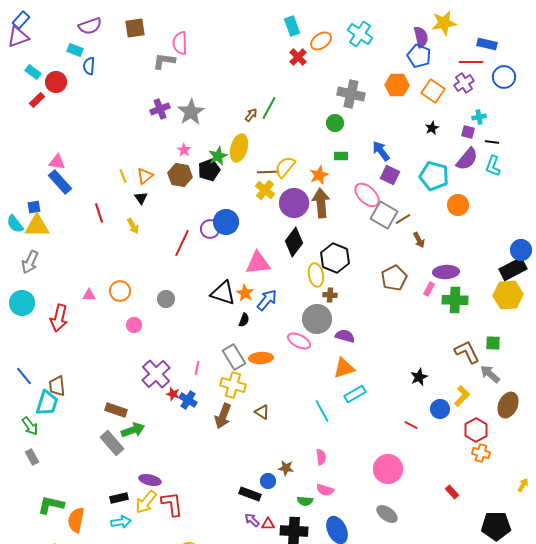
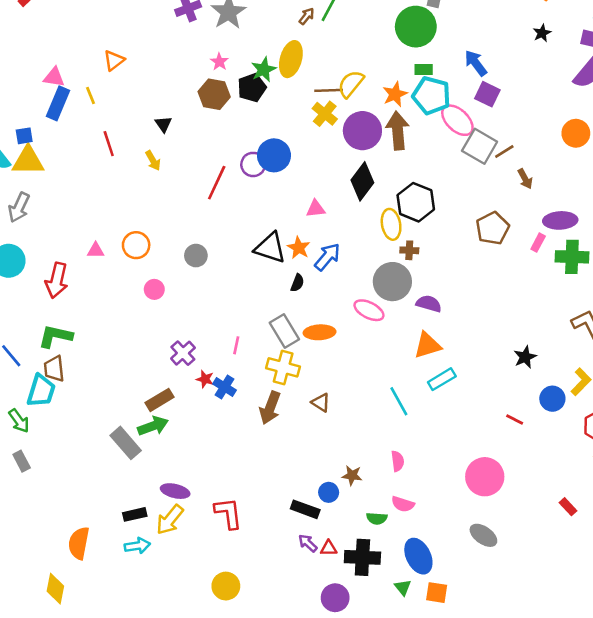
green circle: (335, 123) -> (416, 27), size x1.8
yellow line: (123, 176) -> (91, 96), moved
orange triangle: (145, 176) -> (114, 60), moved
cyan pentagon: (434, 176) -> (431, 96), moved
blue rectangle: (60, 182) -> (58, 103), turned 65
pink triangle: (258, 263) -> (316, 209), size x0.6
purple cross: (156, 374) -> (183, 353), size x0.7
brown rectangle: (116, 410) -> (159, 400), moved, turned -50
red L-shape: (172, 504) -> (228, 513), moved
green L-shape: (51, 505) -> (55, 336), moved

